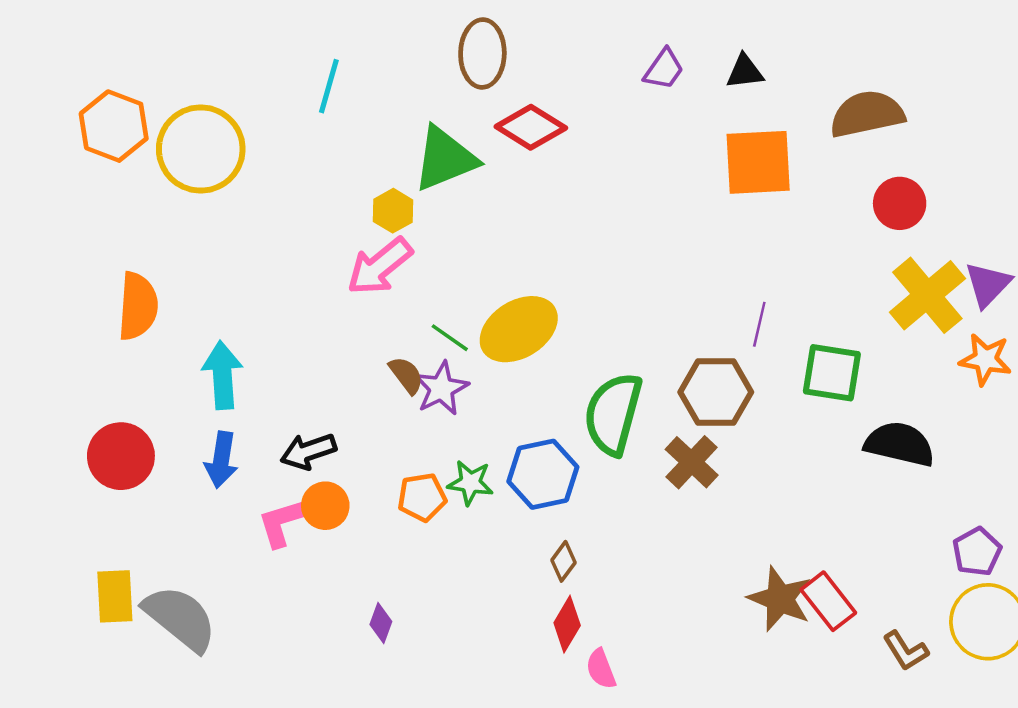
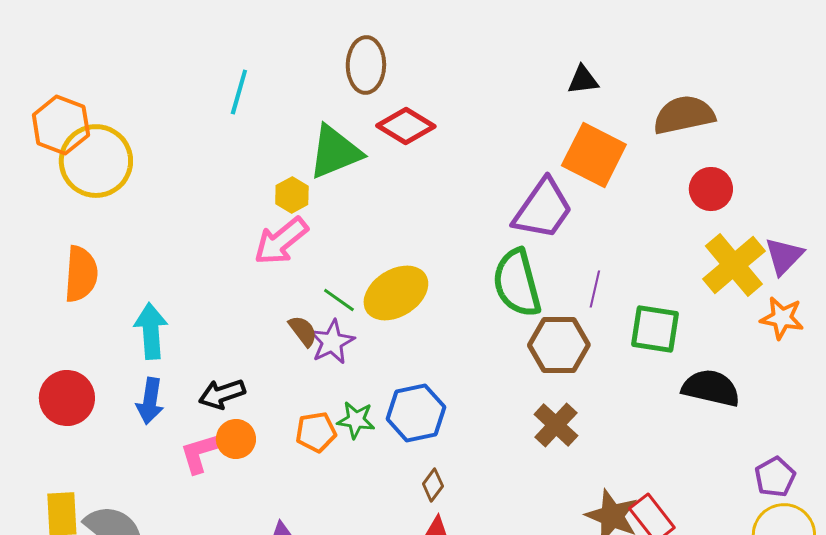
purple trapezoid: (664, 69) -> (543, 209), moved, size x1.8
yellow circle: (201, 149) -> (96, 161), moved
orange square: (758, 162) -> (594, 155), turned 30
green semicircle: (613, 414) -> (517, 283), moved, turned -30
brown cross: (692, 462) -> (556, 425), moved

